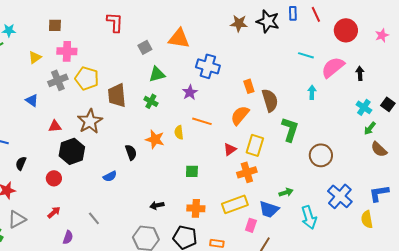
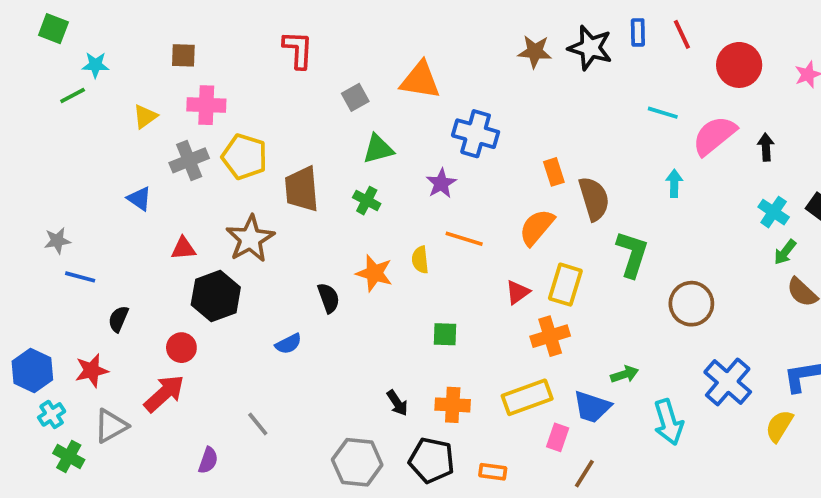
black arrow: (157, 205) -> (397, 403), moved, turned -112
red arrow: (54, 212) -> (164, 393), moved, size x1.6
yellow semicircle: (367, 219) -> (779, 426), turned 42

